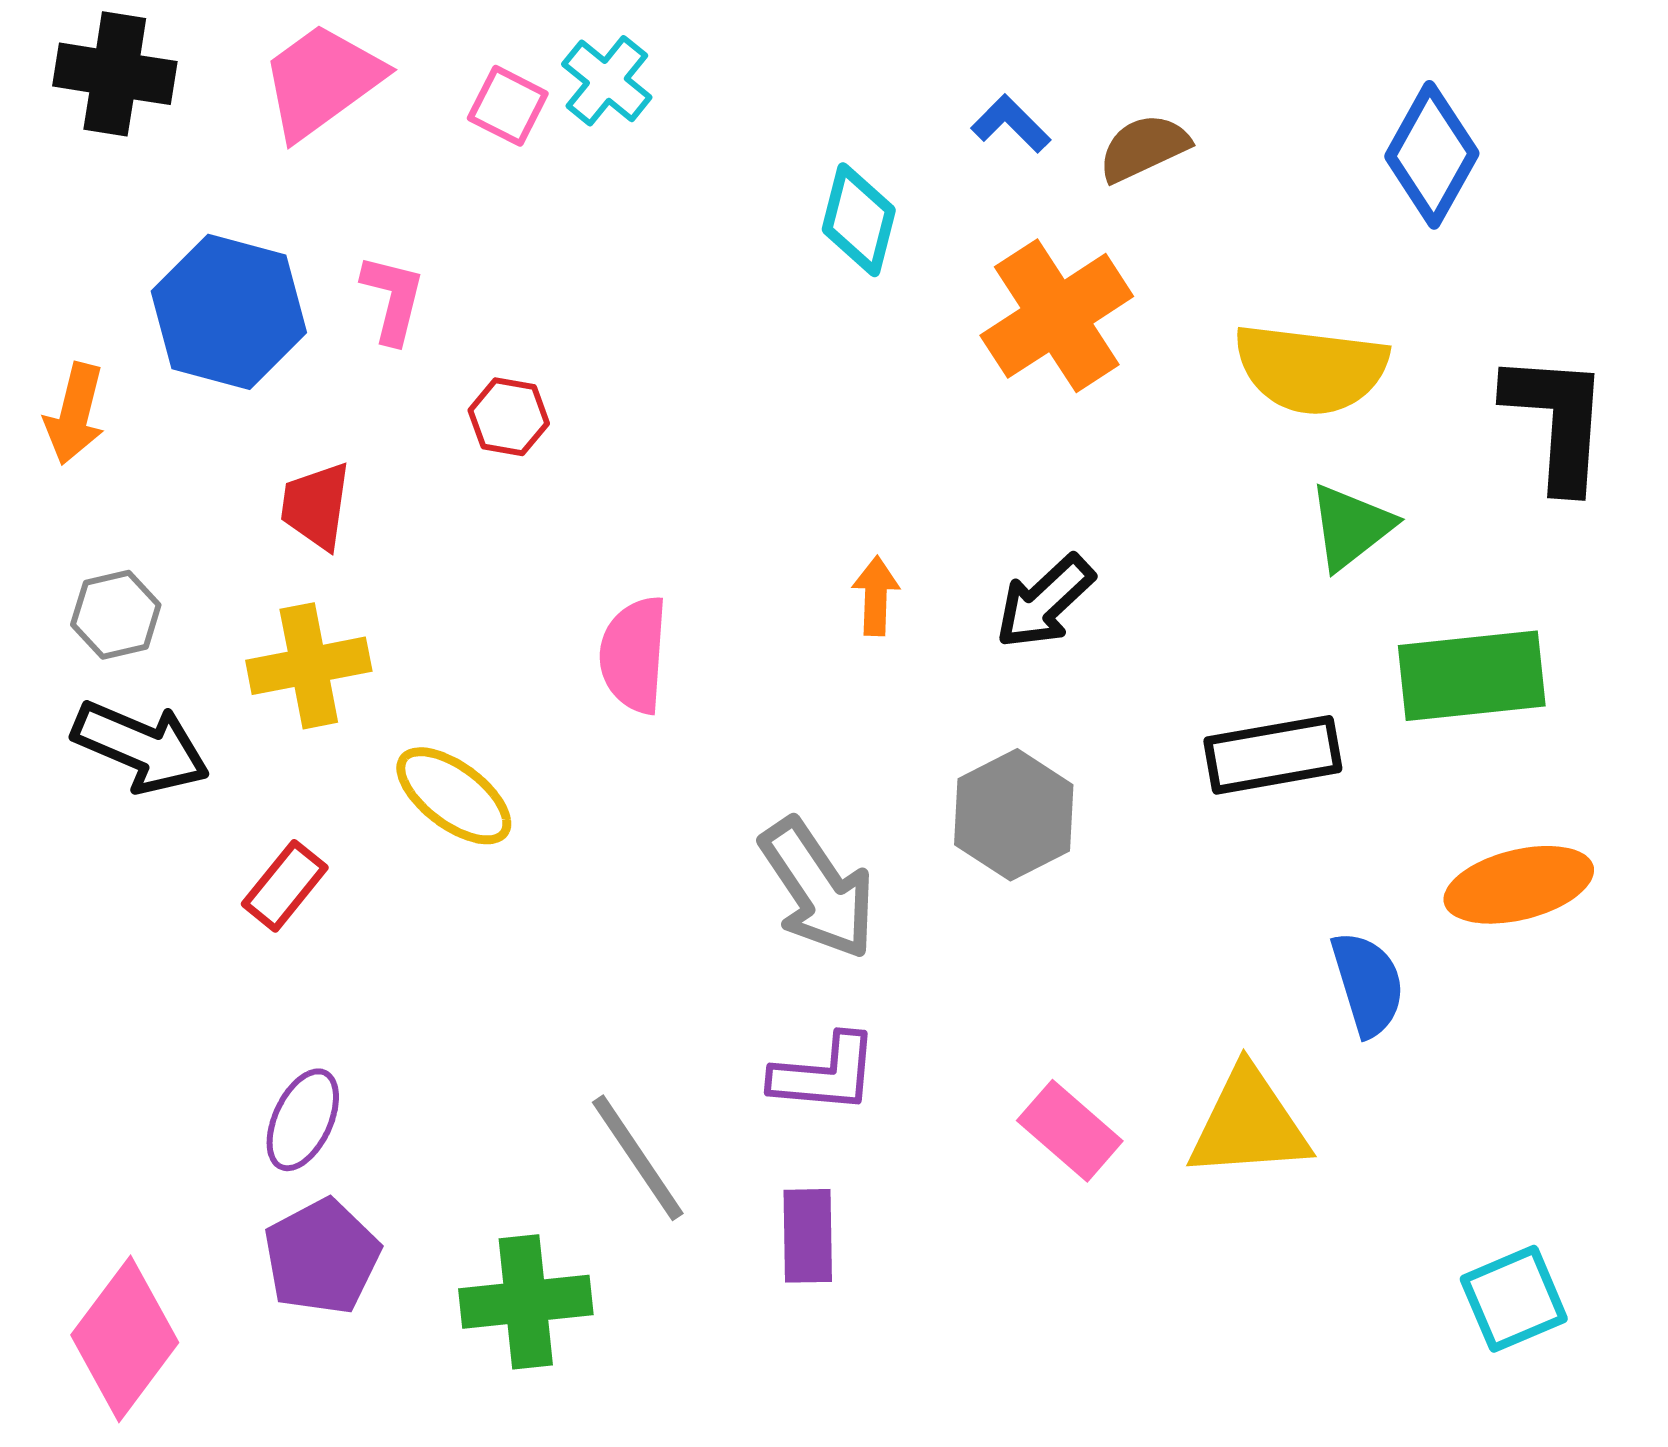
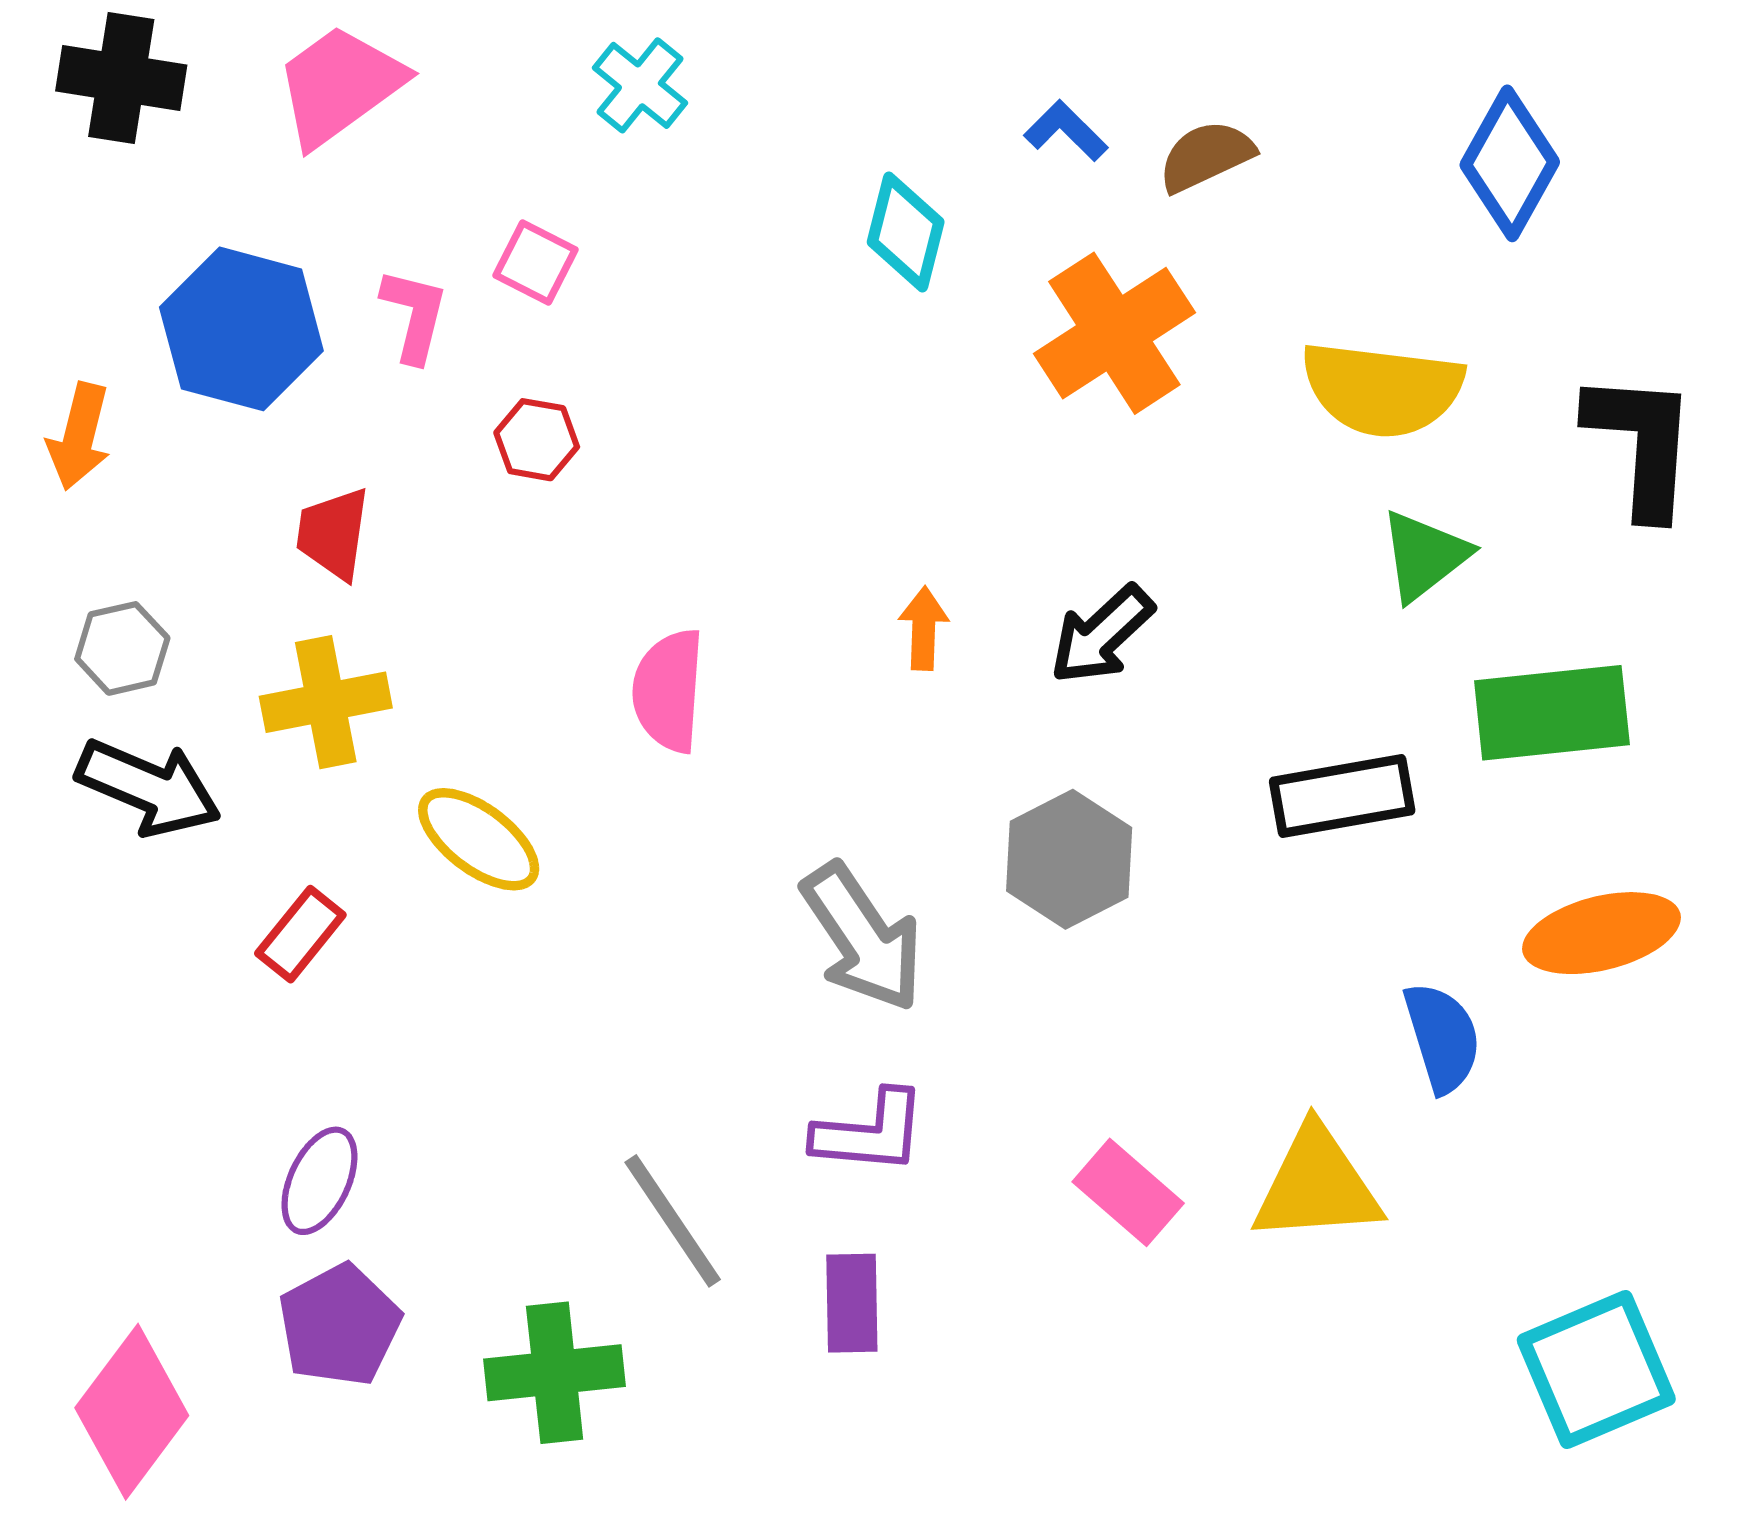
pink square: (508, 106) -> (536, 263), moved
cyan square: (1514, 1299) -> (1596, 1370), size x1.4

